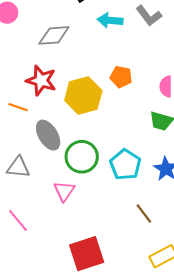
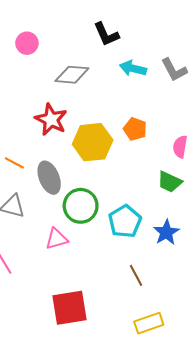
orange line: (18, 107) -> (14, 163), moved
pink triangle: (64, 191) -> (57, 239), turned 30

